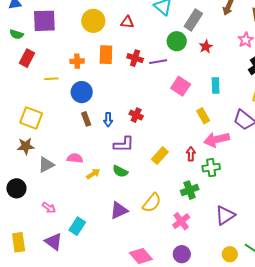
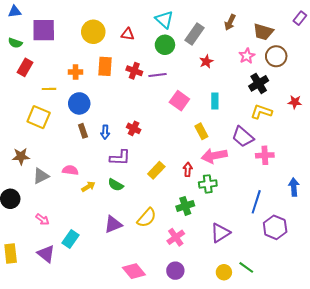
green circle: (177, 41) -> (165, 45), moved
yellow square: (31, 118) -> (39, 117), moved

